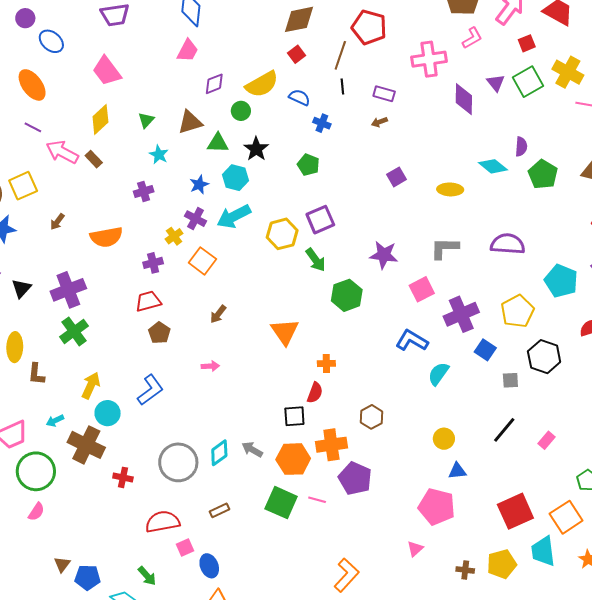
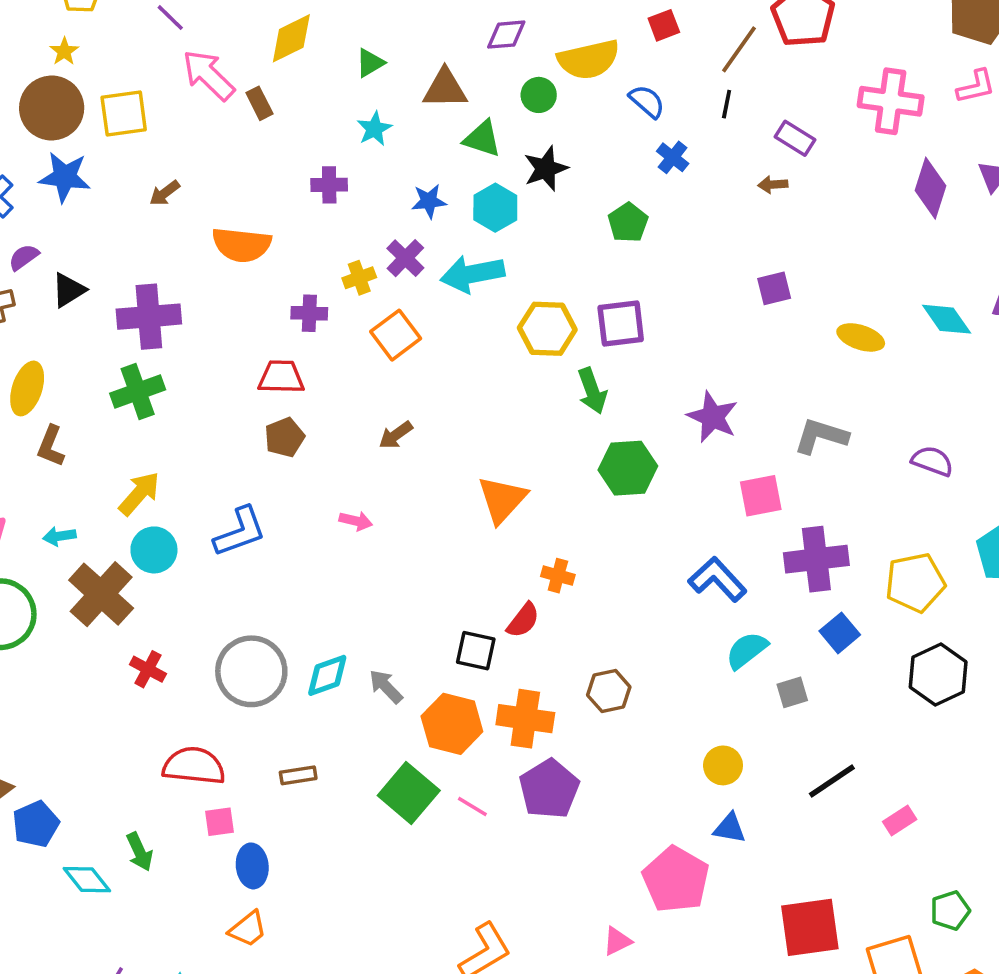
purple semicircle: (508, 244) -> (932, 461), size x0.7
gray square: (510, 380) -> (792, 692), moved, turned -30
blue pentagon: (88, 577) -> (36, 824), turned 30

